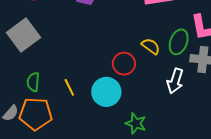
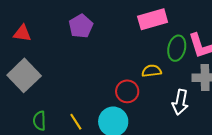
green ellipse: (179, 42) -> (177, 48), moved
yellow semicircle: (151, 46) -> (152, 71), turned -36

